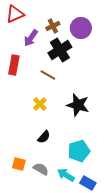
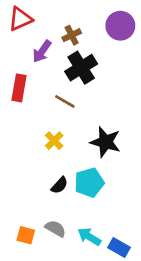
purple circle: (81, 28) -> (120, 26), moved
cyan pentagon: (79, 151) -> (89, 183), moved
orange square: (19, 164) -> (26, 235), moved

